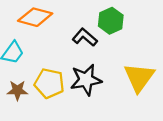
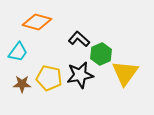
green hexagon: (111, 21) -> (101, 54), moved

